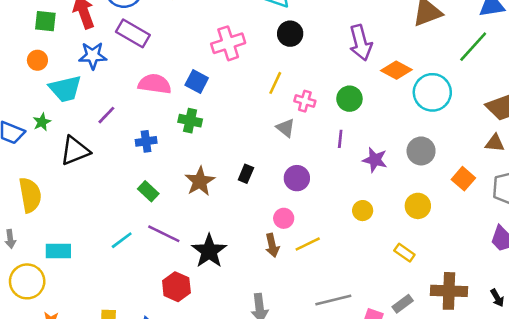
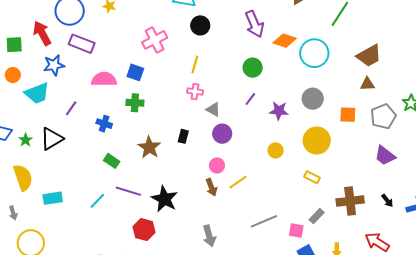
pink cross: (305, 101) -> (195, 92), moved
green star: (42, 122) -> (26, 140), moved
gray triangle: (286, 128) -> (213, 110), moved
purple line: (340, 139) -> (250, 99), turned 40
blue cross: (146, 141) -> (104, 124), turned 35
orange square: (463, 179) -> (348, 115), turned -30
yellow circle: (418, 206) -> (317, 140), size x1.4
cyan rectangle: (58, 251) -> (53, 198), moved

